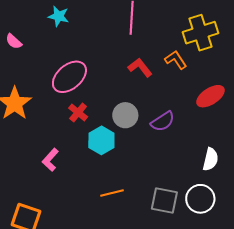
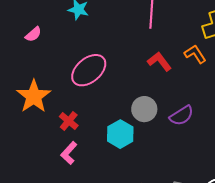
pink semicircle: (14, 41) -> (33, 34), turned -84
red cross: (78, 112) -> (69, 121), moved

